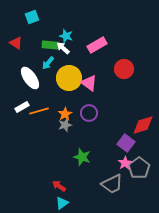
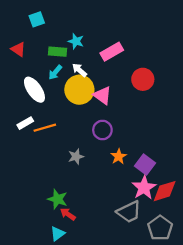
white arrow: (63, 48) -> (79, 70), moved
orange star: (65, 114) -> (119, 156), moved
gray star: (65, 125) -> (76, 156), moved
red diamond: (143, 125) -> (165, 191), moved
green star: (82, 157) -> (58, 199), moved
pink star: (125, 163) -> (144, 188), size x1.5
gray pentagon: (139, 168) -> (160, 228), moved
cyan triangle: (62, 203) -> (58, 234), moved

